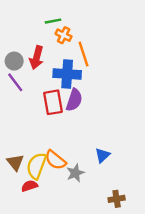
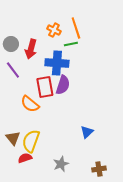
green line: (53, 21) -> (71, 44), moved
orange line: (84, 54) -> (76, 28), moved
gray circle: (14, 61) -> (11, 44), moved
orange semicircle: (55, 160) -> (30, 104), moved
gray star: (75, 173) -> (61, 164), moved

